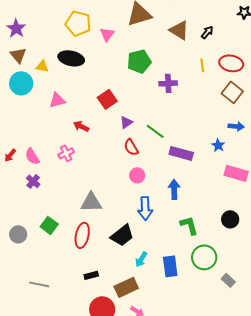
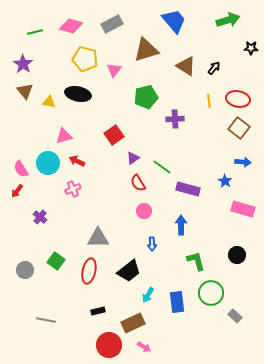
cyan circle: (21, 83) -> (48, 163), moved
red arrow: (81, 126) -> (77, 161), moved
pink semicircle: (32, 156) -> (21, 169), moved
blue arrow: (145, 208) -> (152, 244), size x0.6

